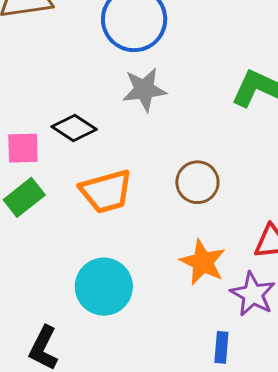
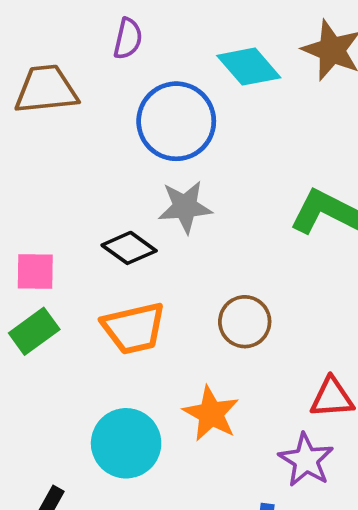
black diamond: (74, 128) -> (129, 248), moved
orange star: (203, 262) -> (211, 414), moved

